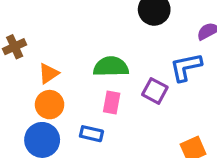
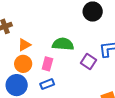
pink rectangle: (112, 103) -> (47, 64), moved
blue rectangle: (91, 134) -> (47, 84), turned -40

